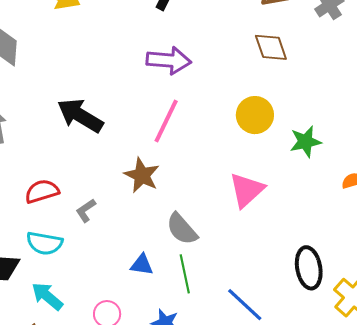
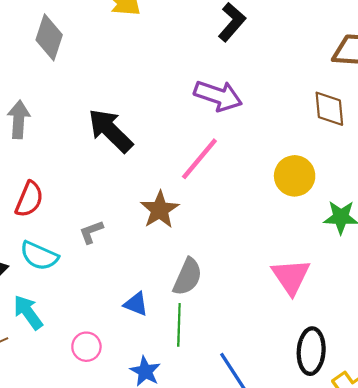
pink triangle: (247, 190) -> (291, 276), moved, turned -36
red semicircle: (42, 191) -> (29, 199), moved, turned 116
gray semicircle: (182, 229) -> (188, 277), turned -129

